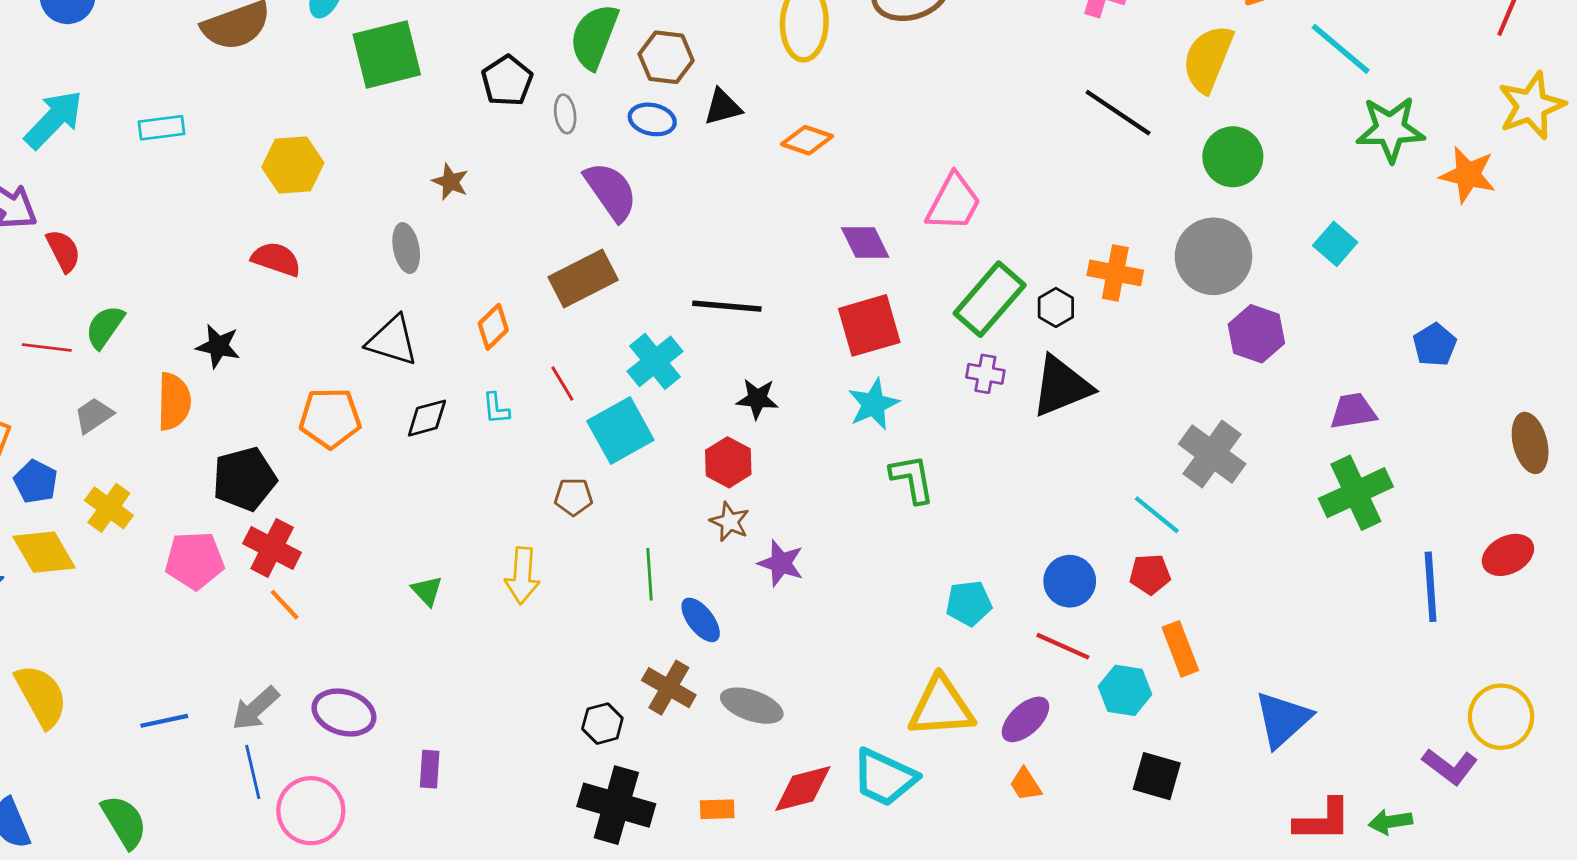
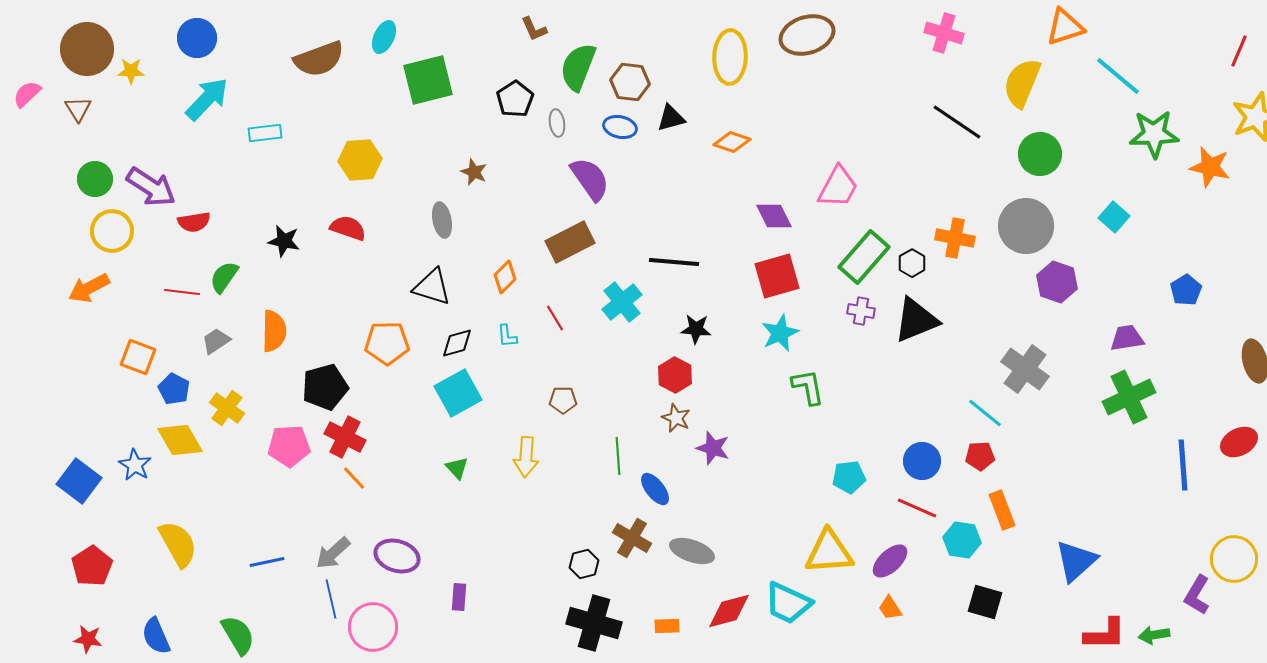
cyan arrow: (54, 119) -> (207, 99), moved
red semicircle: (63, 251) -> (194, 222), turned 108
black star: (218, 346) -> (284, 241), moved
cyan square: (620, 430) -> (458, 393), moved
purple L-shape: (1450, 766) -> (1197, 595), turned 84

